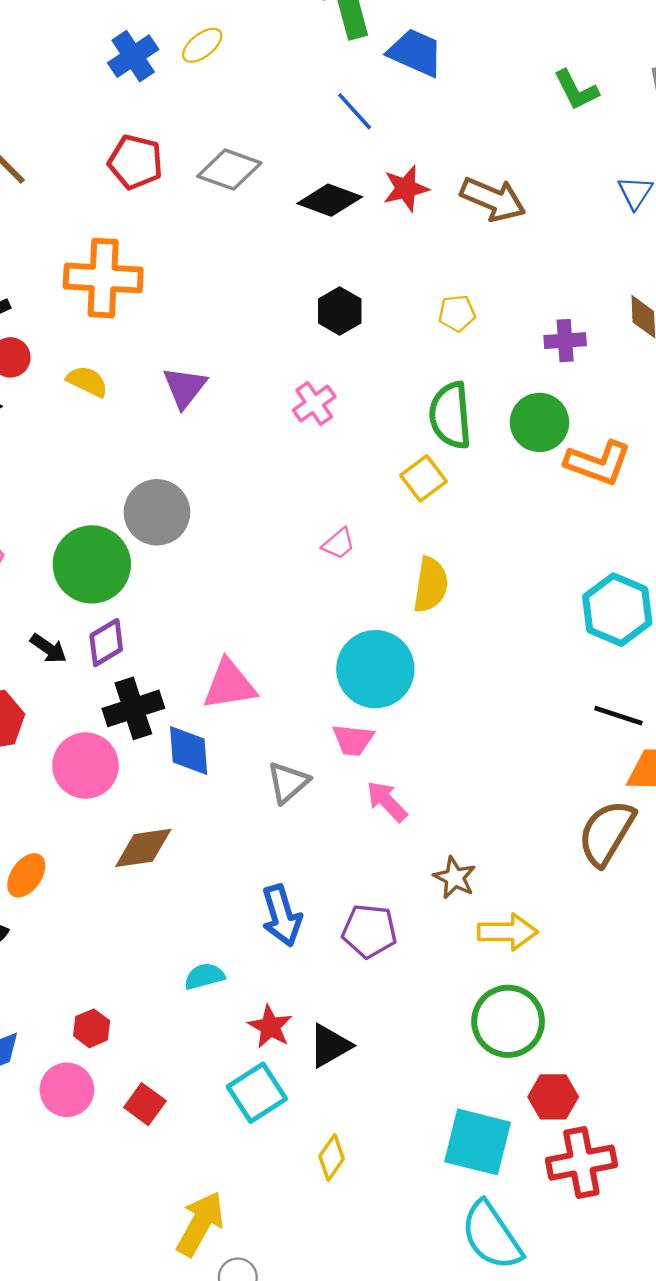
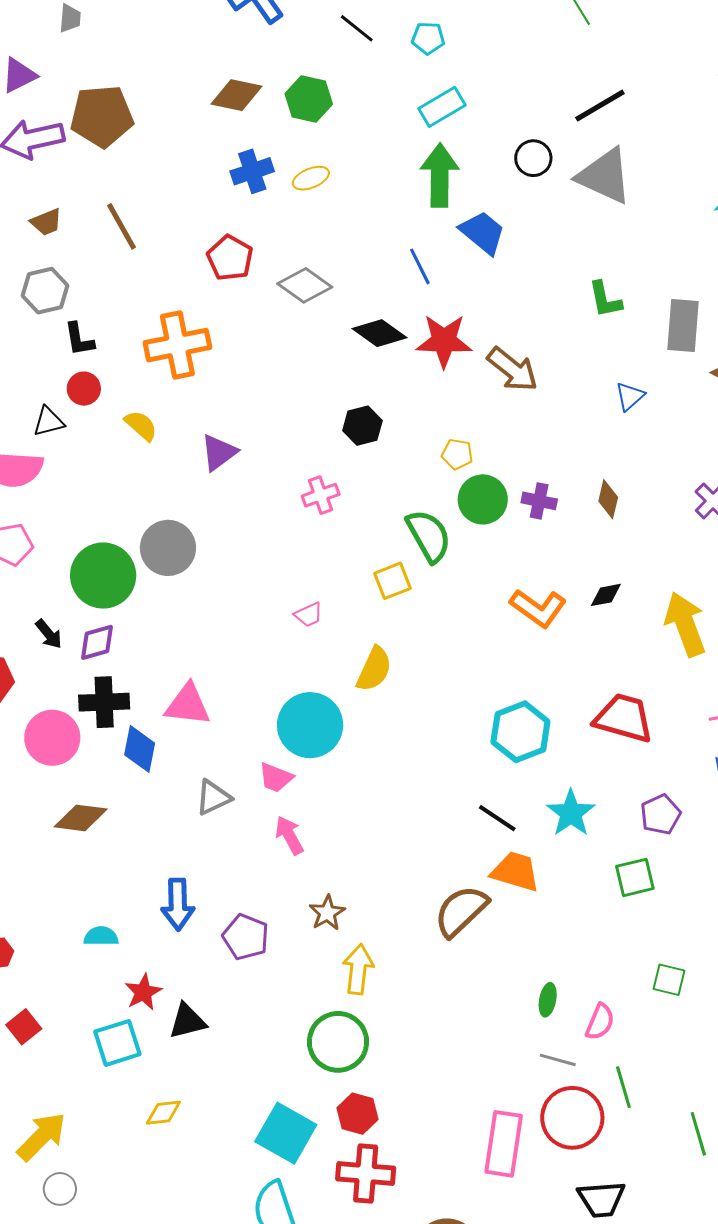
red star: (406, 188) -> (444, 341), size x1.4
orange cross: (103, 278) -> (177, 345), turned -30
green semicircle: (450, 415) -> (429, 536), turned 140
green circle: (539, 422) -> (483, 499), moved
yellow arrow: (508, 932) -> (358, 969), turned -99
yellow diamond: (332, 1157) -> (163, 1113), turned 33

